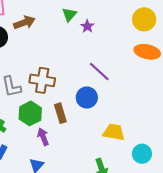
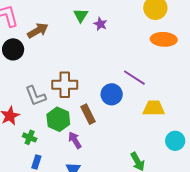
purple line: (99, 72) -> (134, 78), moved
yellow trapezoid: (114, 132) -> (154, 108), moved

